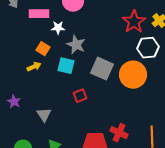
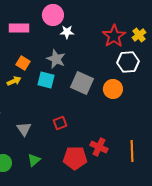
white star: (58, 28) -> (67, 32), moved
orange circle: (133, 75) -> (113, 89), size x0.7
red square: (80, 96) -> (60, 123), moved

